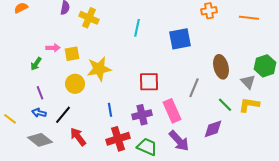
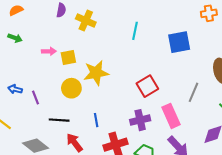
green arrow: (36, 64) -> (15, 38), moved, turned -104
red square: (149, 82) -> (147, 86), turned -30
blue line: (110, 110) -> (96, 120), moved
blue arrow: (39, 113) -> (15, 89), moved
black line: (63, 115) -> (59, 120), turned 54

